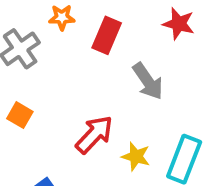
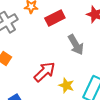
red rectangle: (107, 35) -> (55, 18), turned 36

